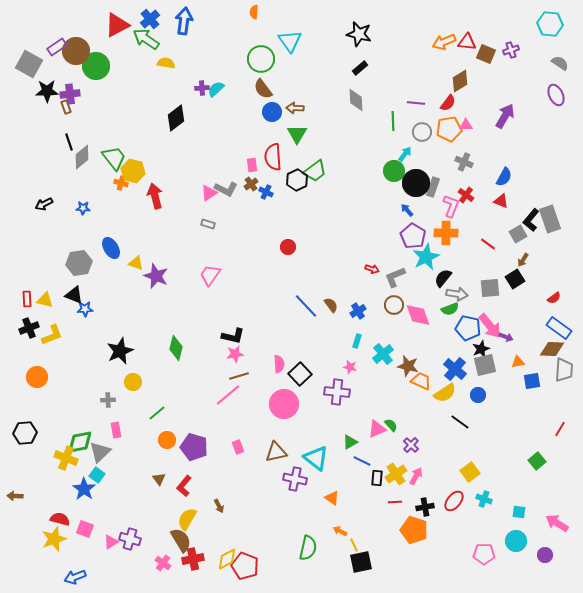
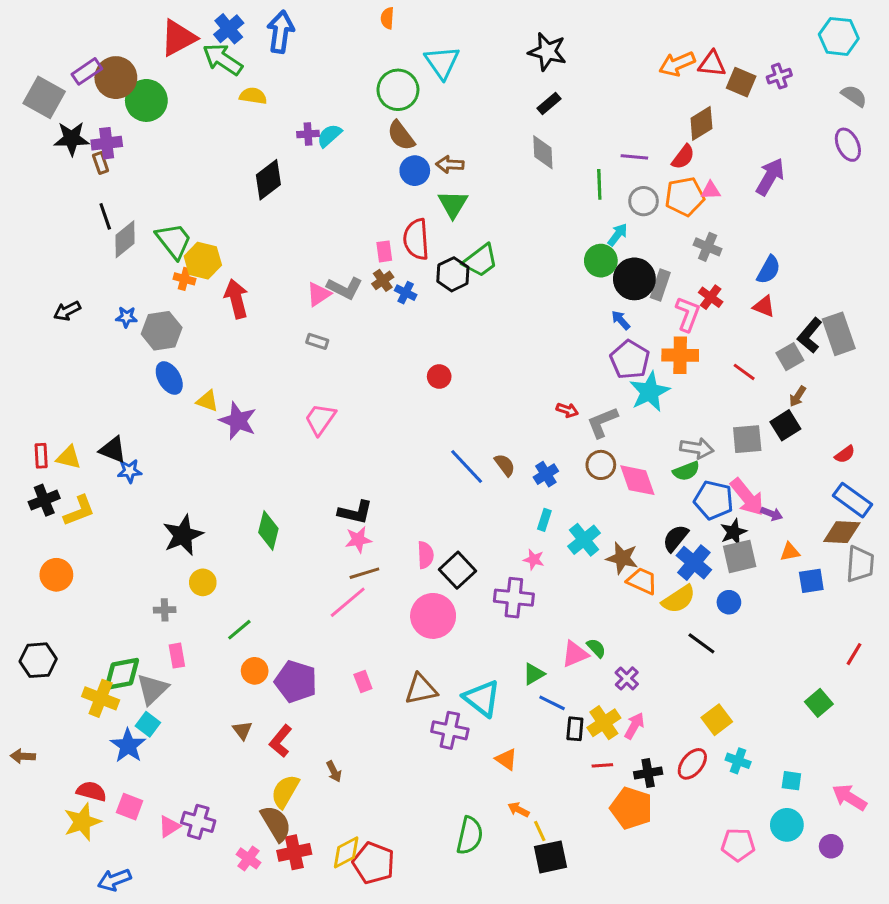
gray hexagon: (79, 263) -> (162, 331), moved
black semicircle: (443, 278) -> (676, 538), moved

